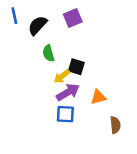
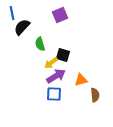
black semicircle: (37, 25) -> (22, 27), moved
brown semicircle: (115, 125) -> (95, 95), moved

